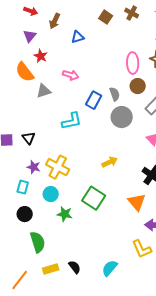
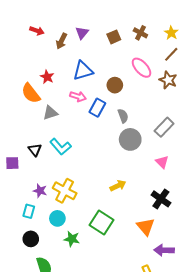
brown square: (106, 17) -> (114, 37), turned 32
purple triangle: (30, 36) -> (82, 33), moved
blue triangle: (78, 37) -> (83, 71), moved, size x1.5
pink ellipse: (133, 63) -> (142, 68), moved, turned -40
brown circle: (138, 86) -> (115, 85), moved
blue rectangle: (94, 100) -> (97, 108), moved
cyan L-shape: (72, 121) -> (60, 147), moved, turned 60
black triangle: (29, 138) -> (35, 150), moved

